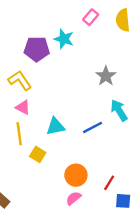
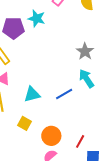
gray star: (106, 76) -> (85, 51), moved
yellow square: (38, 154) -> (25, 123), moved

